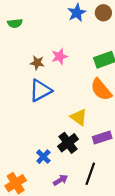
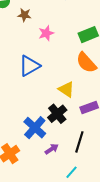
brown star: (37, 63) -> (24, 15), moved
blue cross: (43, 157) -> (35, 128), size x1.6

